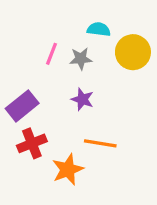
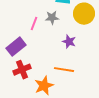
pink line: (51, 54) -> (34, 24), moved
purple star: (82, 99) -> (69, 42), moved

